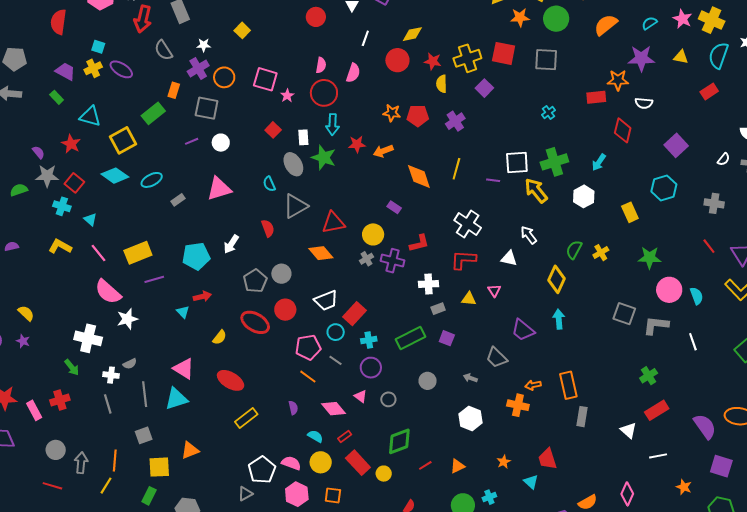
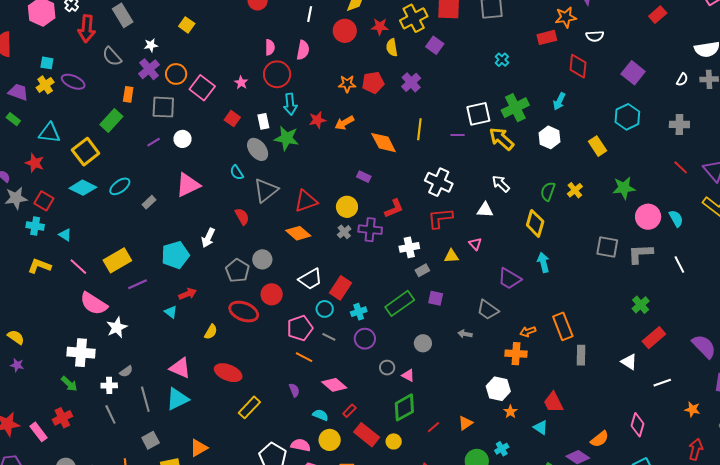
pink square: (265, 79) -> (202, 88), moved, turned 30
pink triangle: (361, 396) -> (408, 375), moved
white hexagon: (471, 418) -> (498, 389), moved

